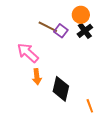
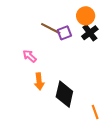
purple square: (61, 31) -> (64, 33), turned 32
pink arrow: (28, 53) -> (30, 56), size x0.6

